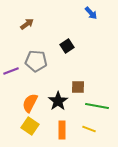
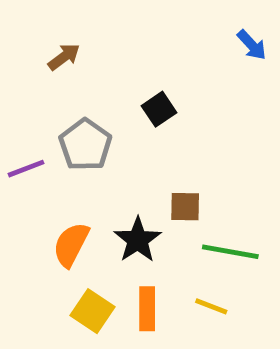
blue arrow: (91, 13) -> (252, 45), moved
gray pentagon: (36, 61) -> (85, 145), turned 30
yellow square: (30, 126) -> (92, 311), moved

